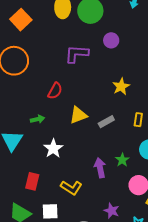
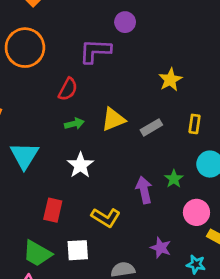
purple circle: (111, 40) -> (125, 22), moved
purple L-shape: (77, 54) -> (95, 51), moved
red semicircle: (55, 91) -> (68, 89), moved
green arrow: (37, 119) -> (74, 124), moved

